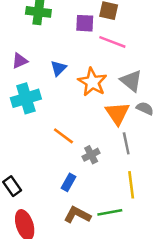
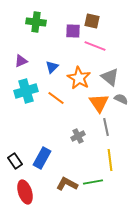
orange line: (63, 136) -> (56, 98), moved
blue rectangle: (69, 182) -> (42, 158), moved, size x1.5

